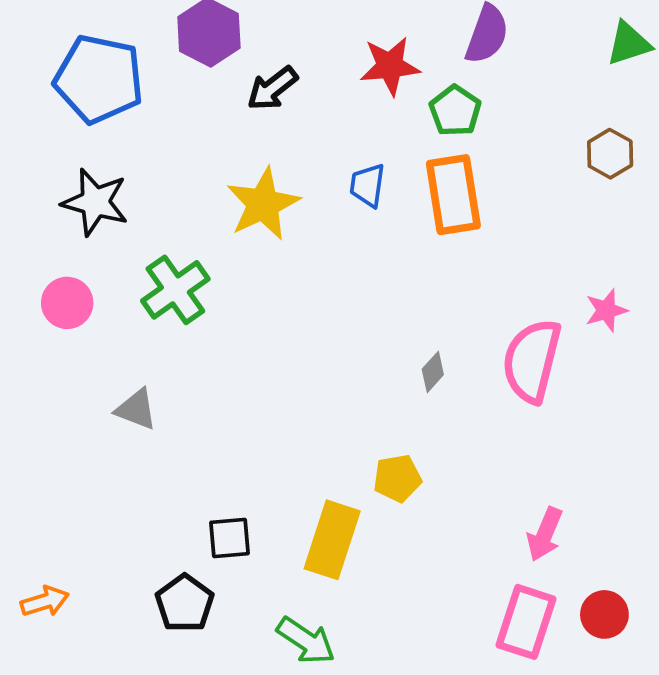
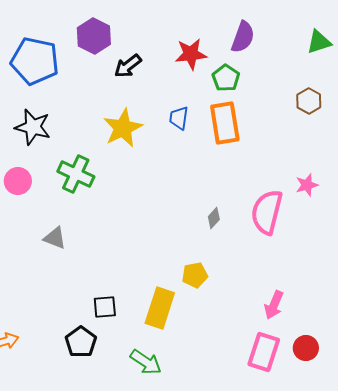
green cross: (175, 290) -> (76, 174), turned -30

